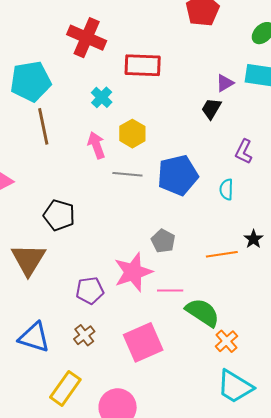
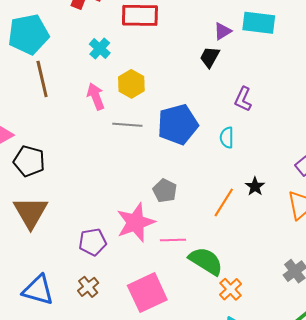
black pentagon: (59, 215) -> (29, 161), moved
orange line: (222, 254) -> (224, 202), turned -48

